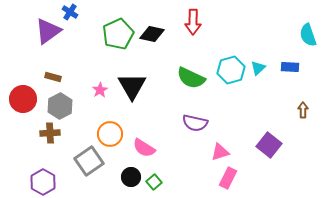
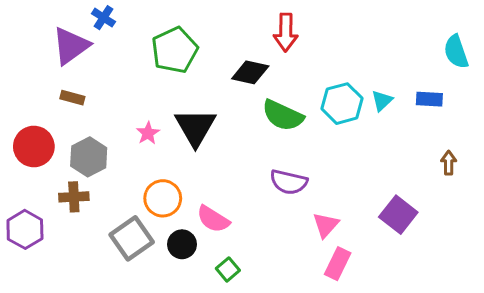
black diamond: (152, 34) -> (250, 72), moved
brown rectangle: (53, 77) -> (72, 98), moved
pink triangle: (220, 152) -> (326, 225), turned -30
black circle: (131, 177) -> (182, 244), moved
purple hexagon: (43, 182) -> (25, 229), moved

